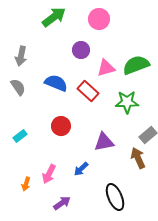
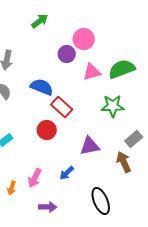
green arrow: (54, 17) -> (40, 21), size x0.7
pink circle: (99, 19) -> (84, 39), moved
red rectangle: (88, 91) -> (62, 107), moved
purple arrow: (62, 203) -> (48, 207), turned 36

